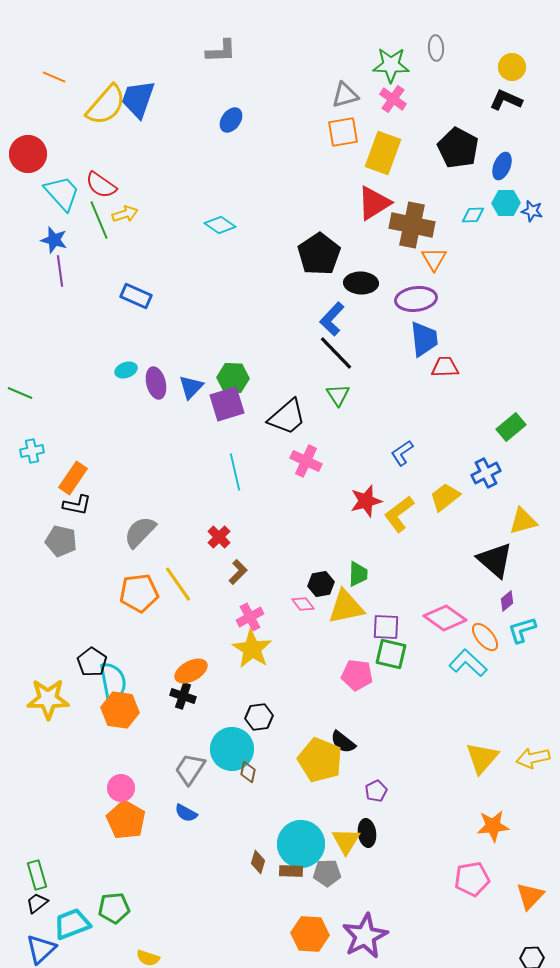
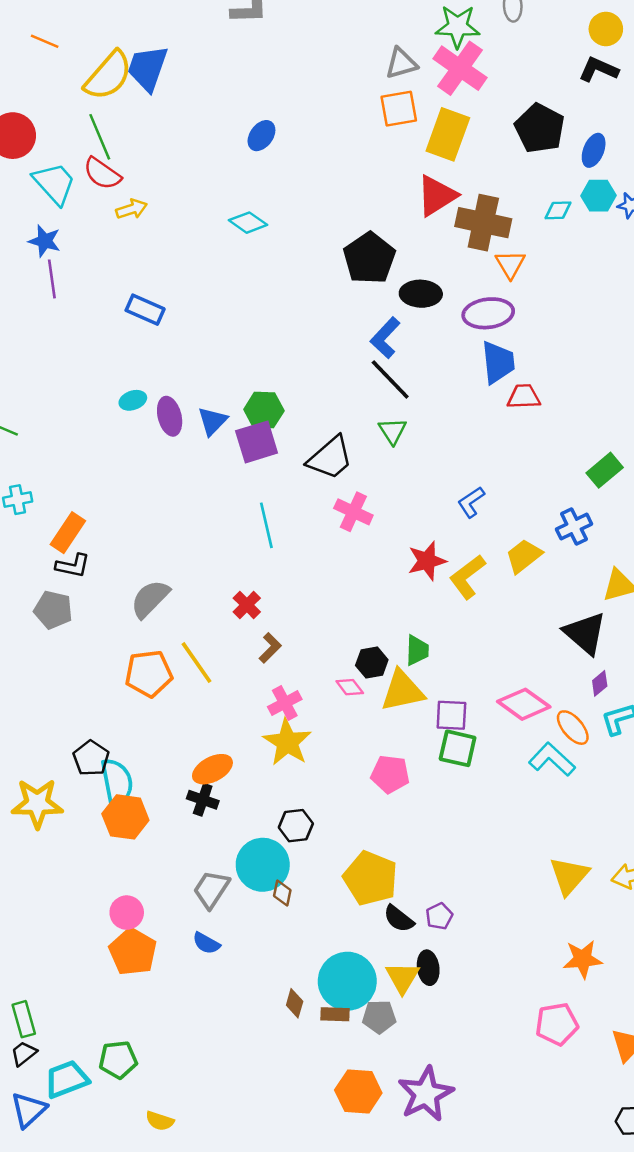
pink cross: (393, 99) -> (460, 68), size x1.6
blue ellipse: (231, 120) -> (261, 136), moved
green line: (99, 220) -> (100, 137), moved
pink pentagon: (357, 675) -> (390, 774), moved
black semicircle: (343, 742) -> (399, 919), moved

